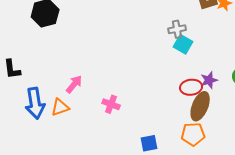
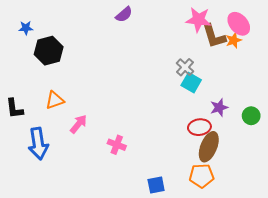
gray cross: (177, 29) -> (185, 67), turned -36
purple star: (209, 80) -> (219, 107), moved
orange triangle: (60, 107) -> (55, 100), moved

